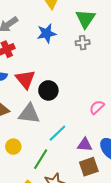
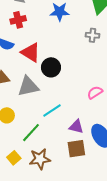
gray cross: (83, 43) -> (92, 35), moved
red triangle: (25, 79) -> (31, 52), turned -30
gray triangle: (29, 114) -> (28, 86), turned -30

